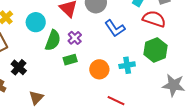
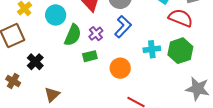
blue L-shape: (115, 28) -> (123, 27), moved, turned -105
cyan cross: (127, 65) -> (152, 49), moved

